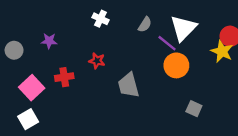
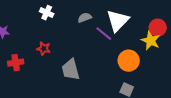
gray semicircle: (145, 25) -> (85, 18), turned -144
orange circle: (176, 65) -> (129, 61), moved

